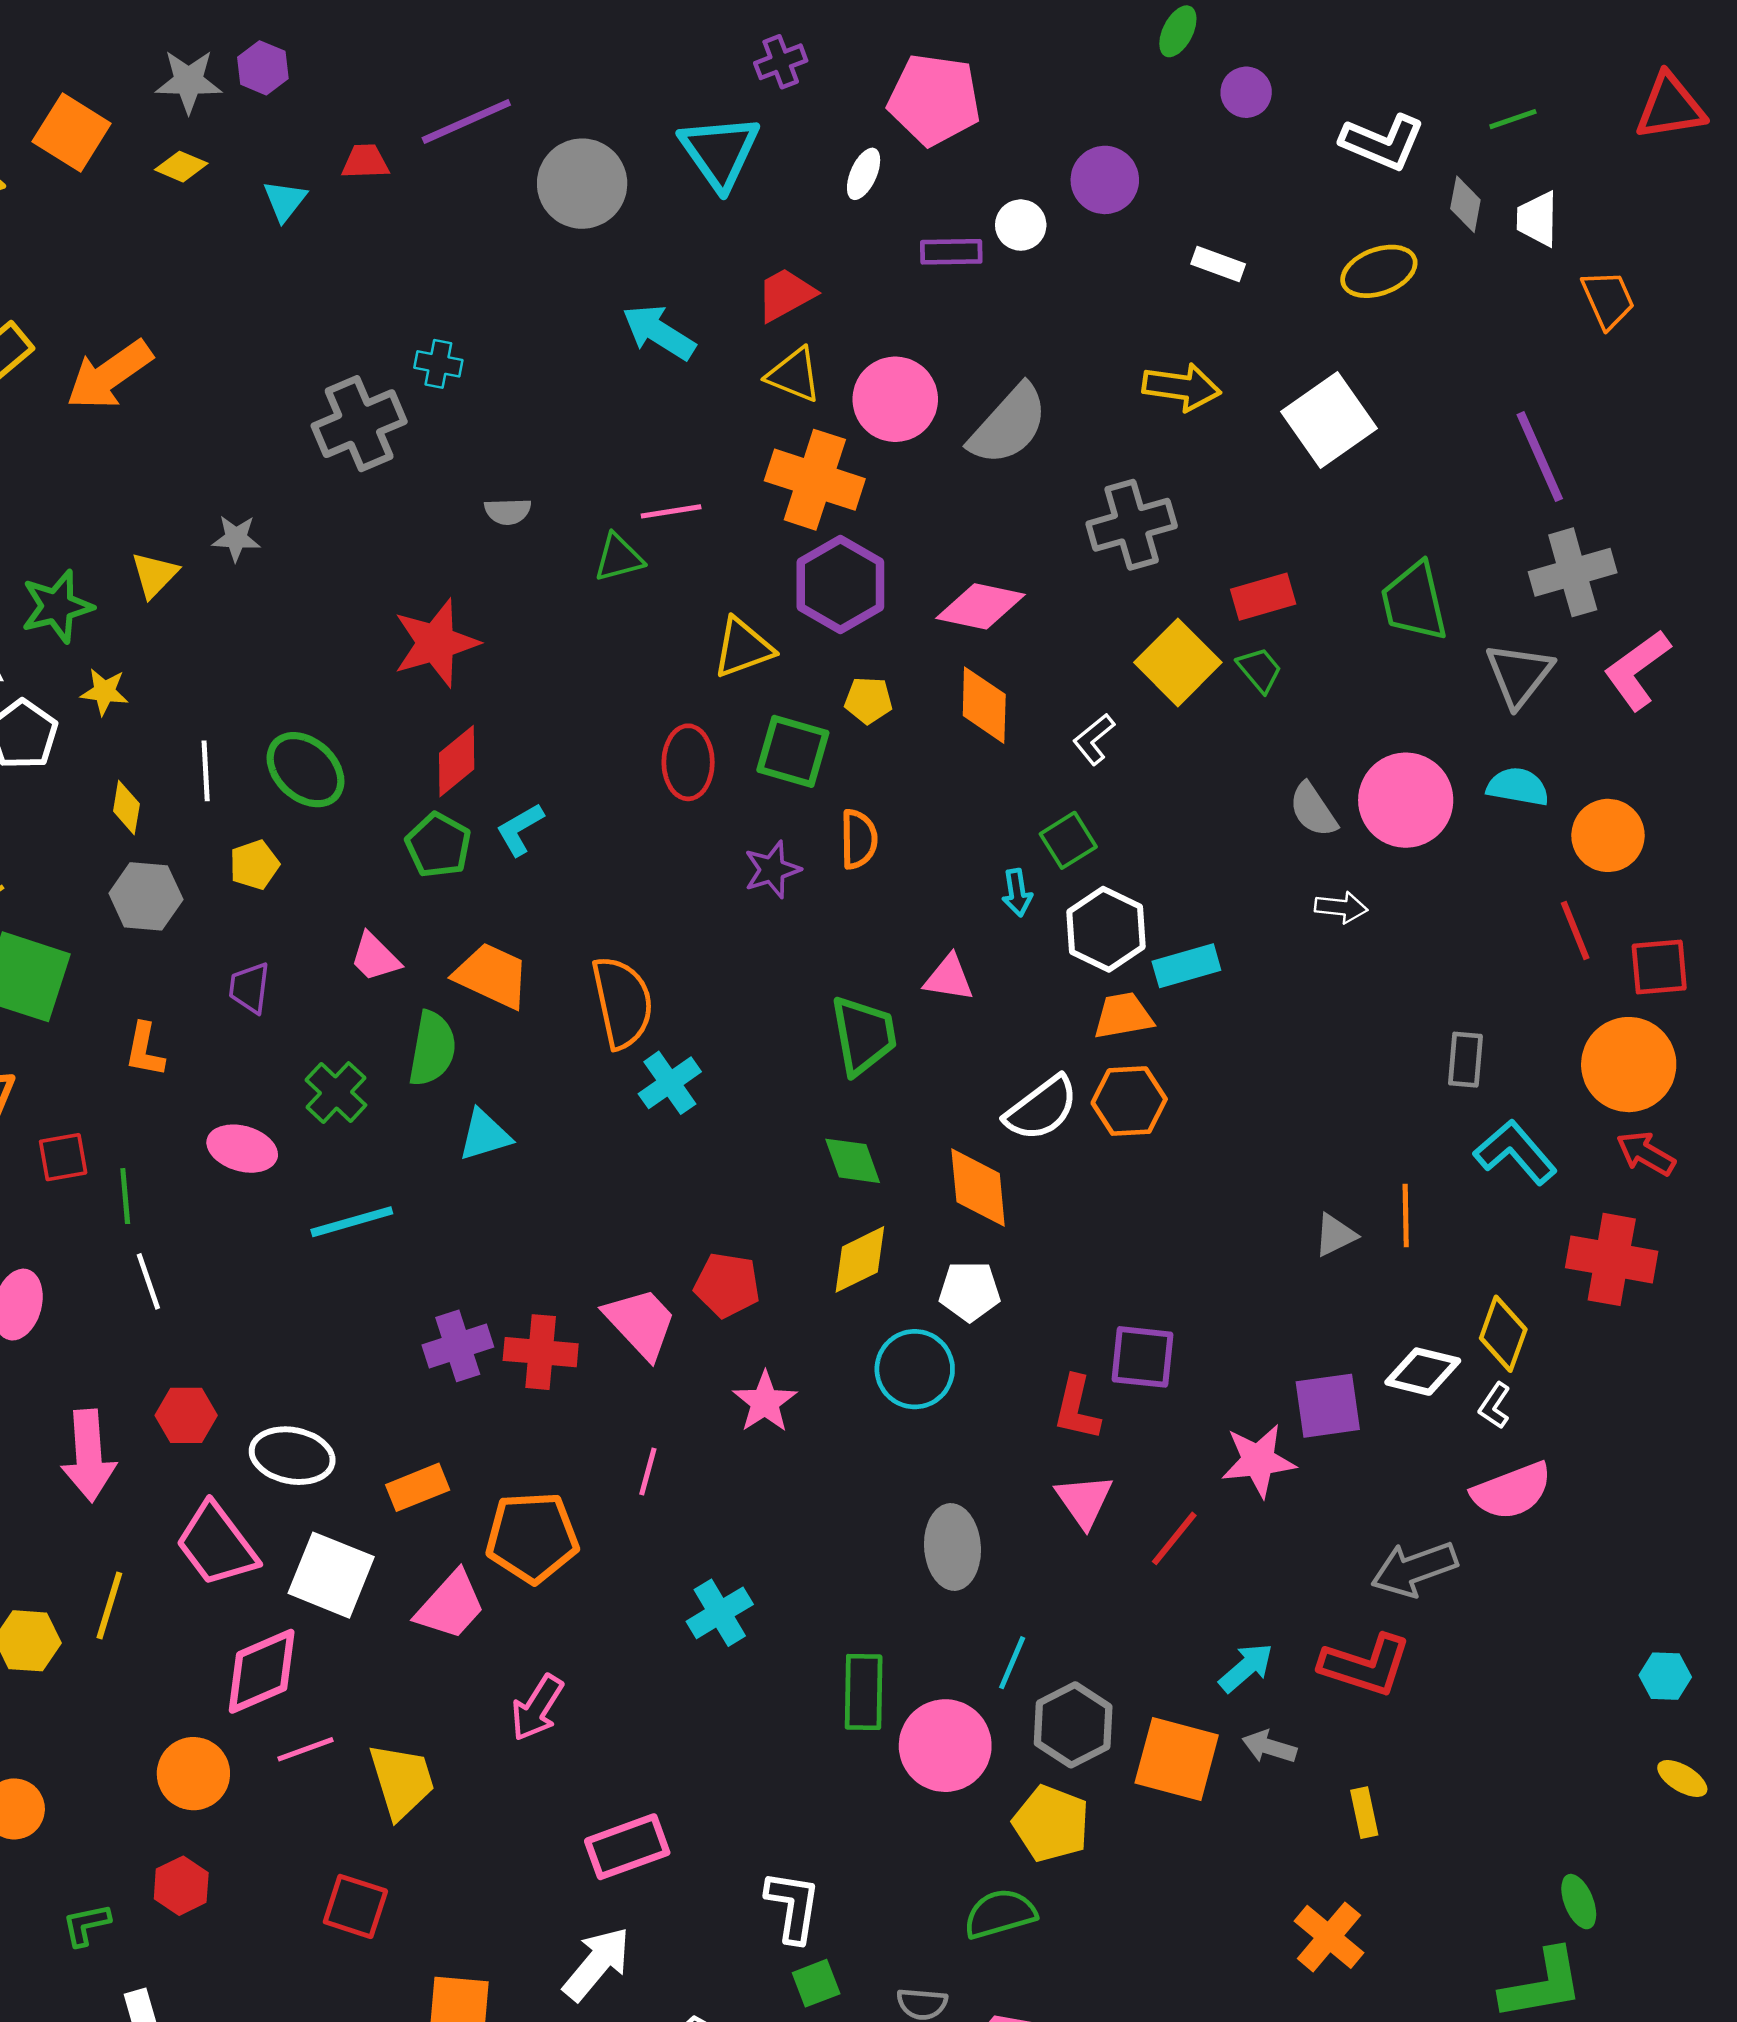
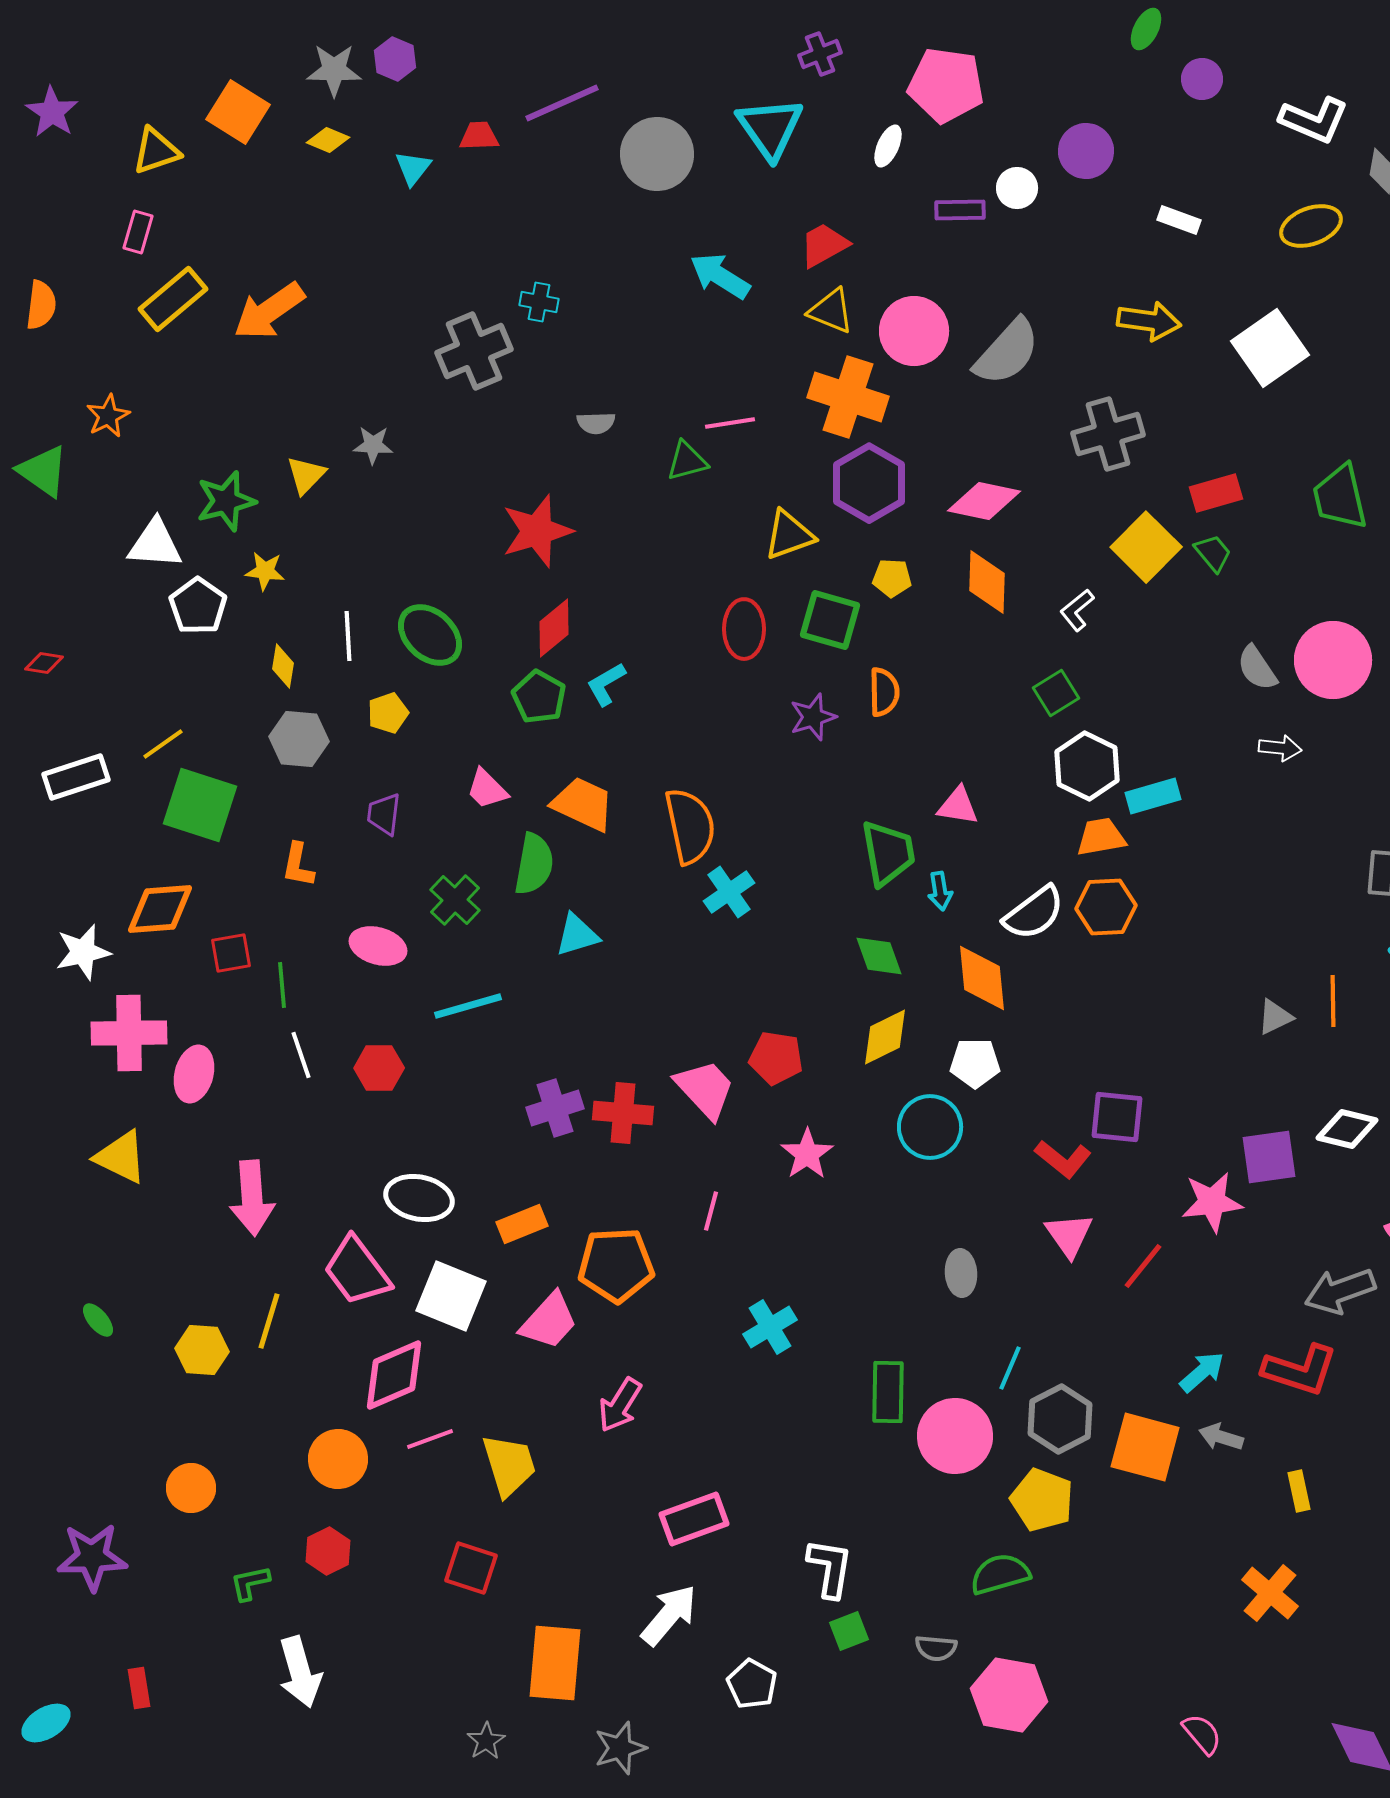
cyan arrow: (1017, 893) -> (940, 891), moved
red L-shape: (1077, 1408) -> (1063, 1159), turned -64
red hexagon: (186, 1415) -> (379, 1068), moved
gray ellipse: (952, 1547) -> (961, 1273), size x0.7

